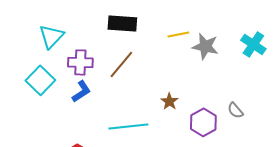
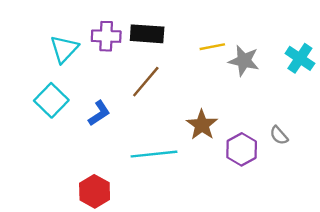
purple cross: (80, 62) -> (106, 36), moved
brown star: (169, 101) -> (202, 125), size x1.5

